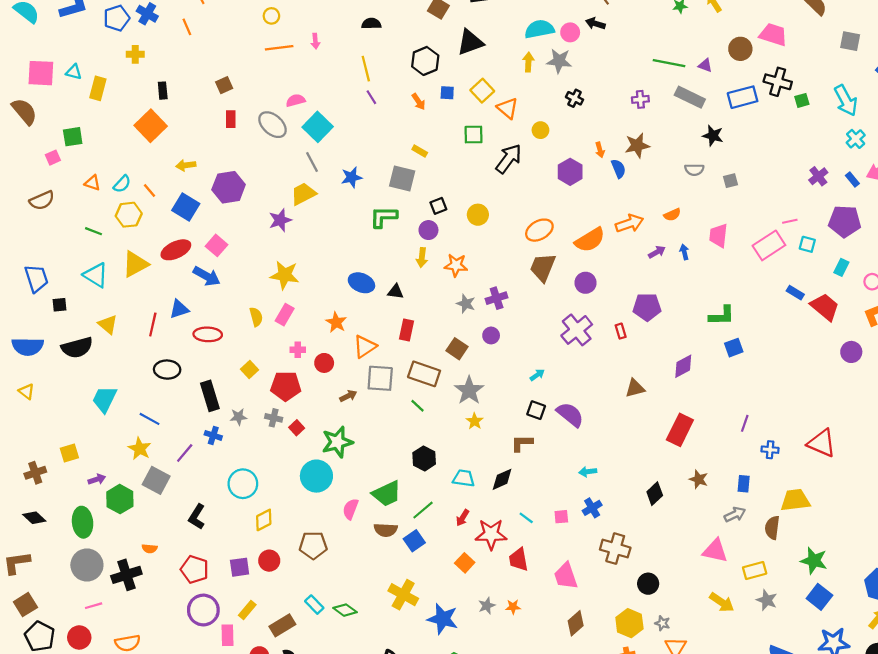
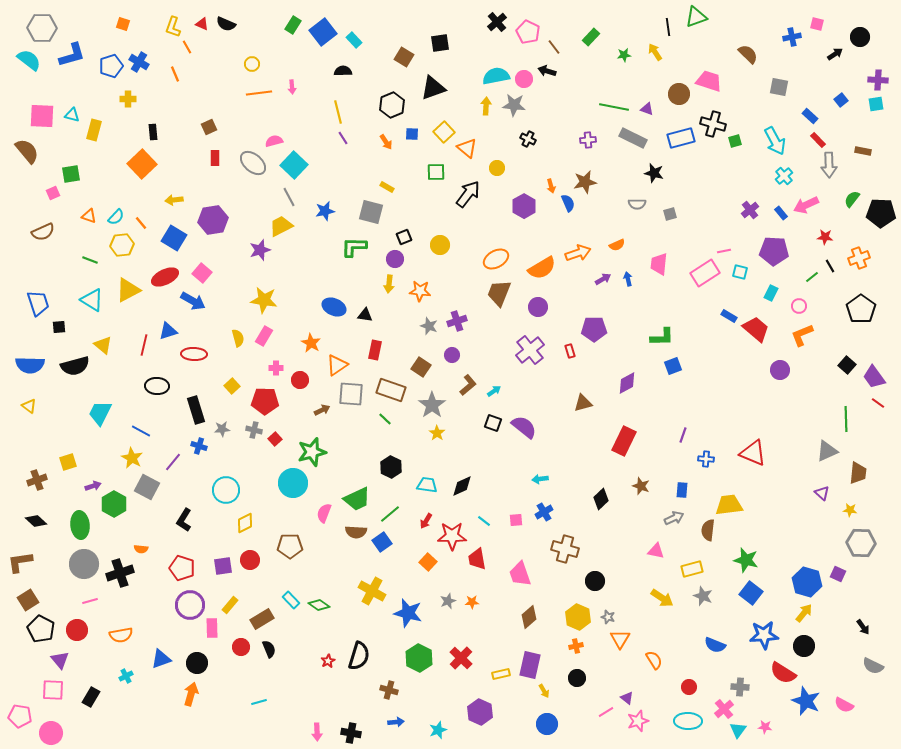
brown L-shape: (522, 443) -> (468, 385), moved, turned 140
pink triangle: (715, 551) -> (656, 551), size x0.7

